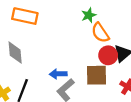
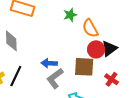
green star: (89, 15) -> (70, 15), moved

